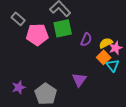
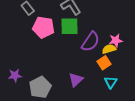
purple semicircle: (86, 40) -> (90, 42), size x1.5
pink star: (116, 48) -> (116, 40), moved
cyan triangle: (113, 65) -> (111, 82), moved

